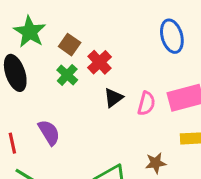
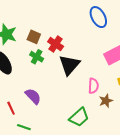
black triangle: (113, 98) -> (69, 65), size x1.6
pink semicircle: (146, 104) -> (93, 86), moved

